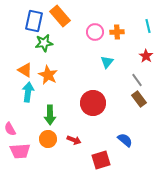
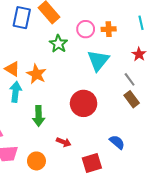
green star: (44, 43) -> (58, 44), moved, turned -30
cyan triangle: (107, 62) -> (98, 61), size x1.6
orange circle: (48, 139) -> (36, 161), moved

